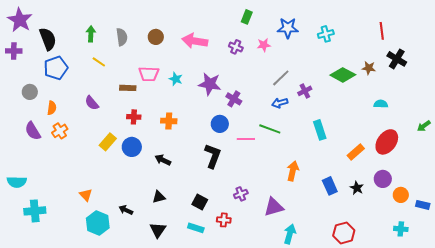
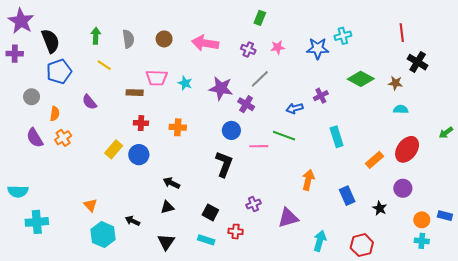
blue star: (288, 28) -> (318, 48), moved
brown star: (369, 68) -> (395, 83), moved
gray line: (281, 78) -> (260, 79), moved
purple semicircle: (92, 103) -> (89, 102), moved
black arrow: (163, 160) -> (171, 183), moved
black star: (357, 188) -> (380, 208), moved
orange circle: (401, 195) -> (422, 220), moved
cyan arrow: (290, 234) -> (320, 241), moved

